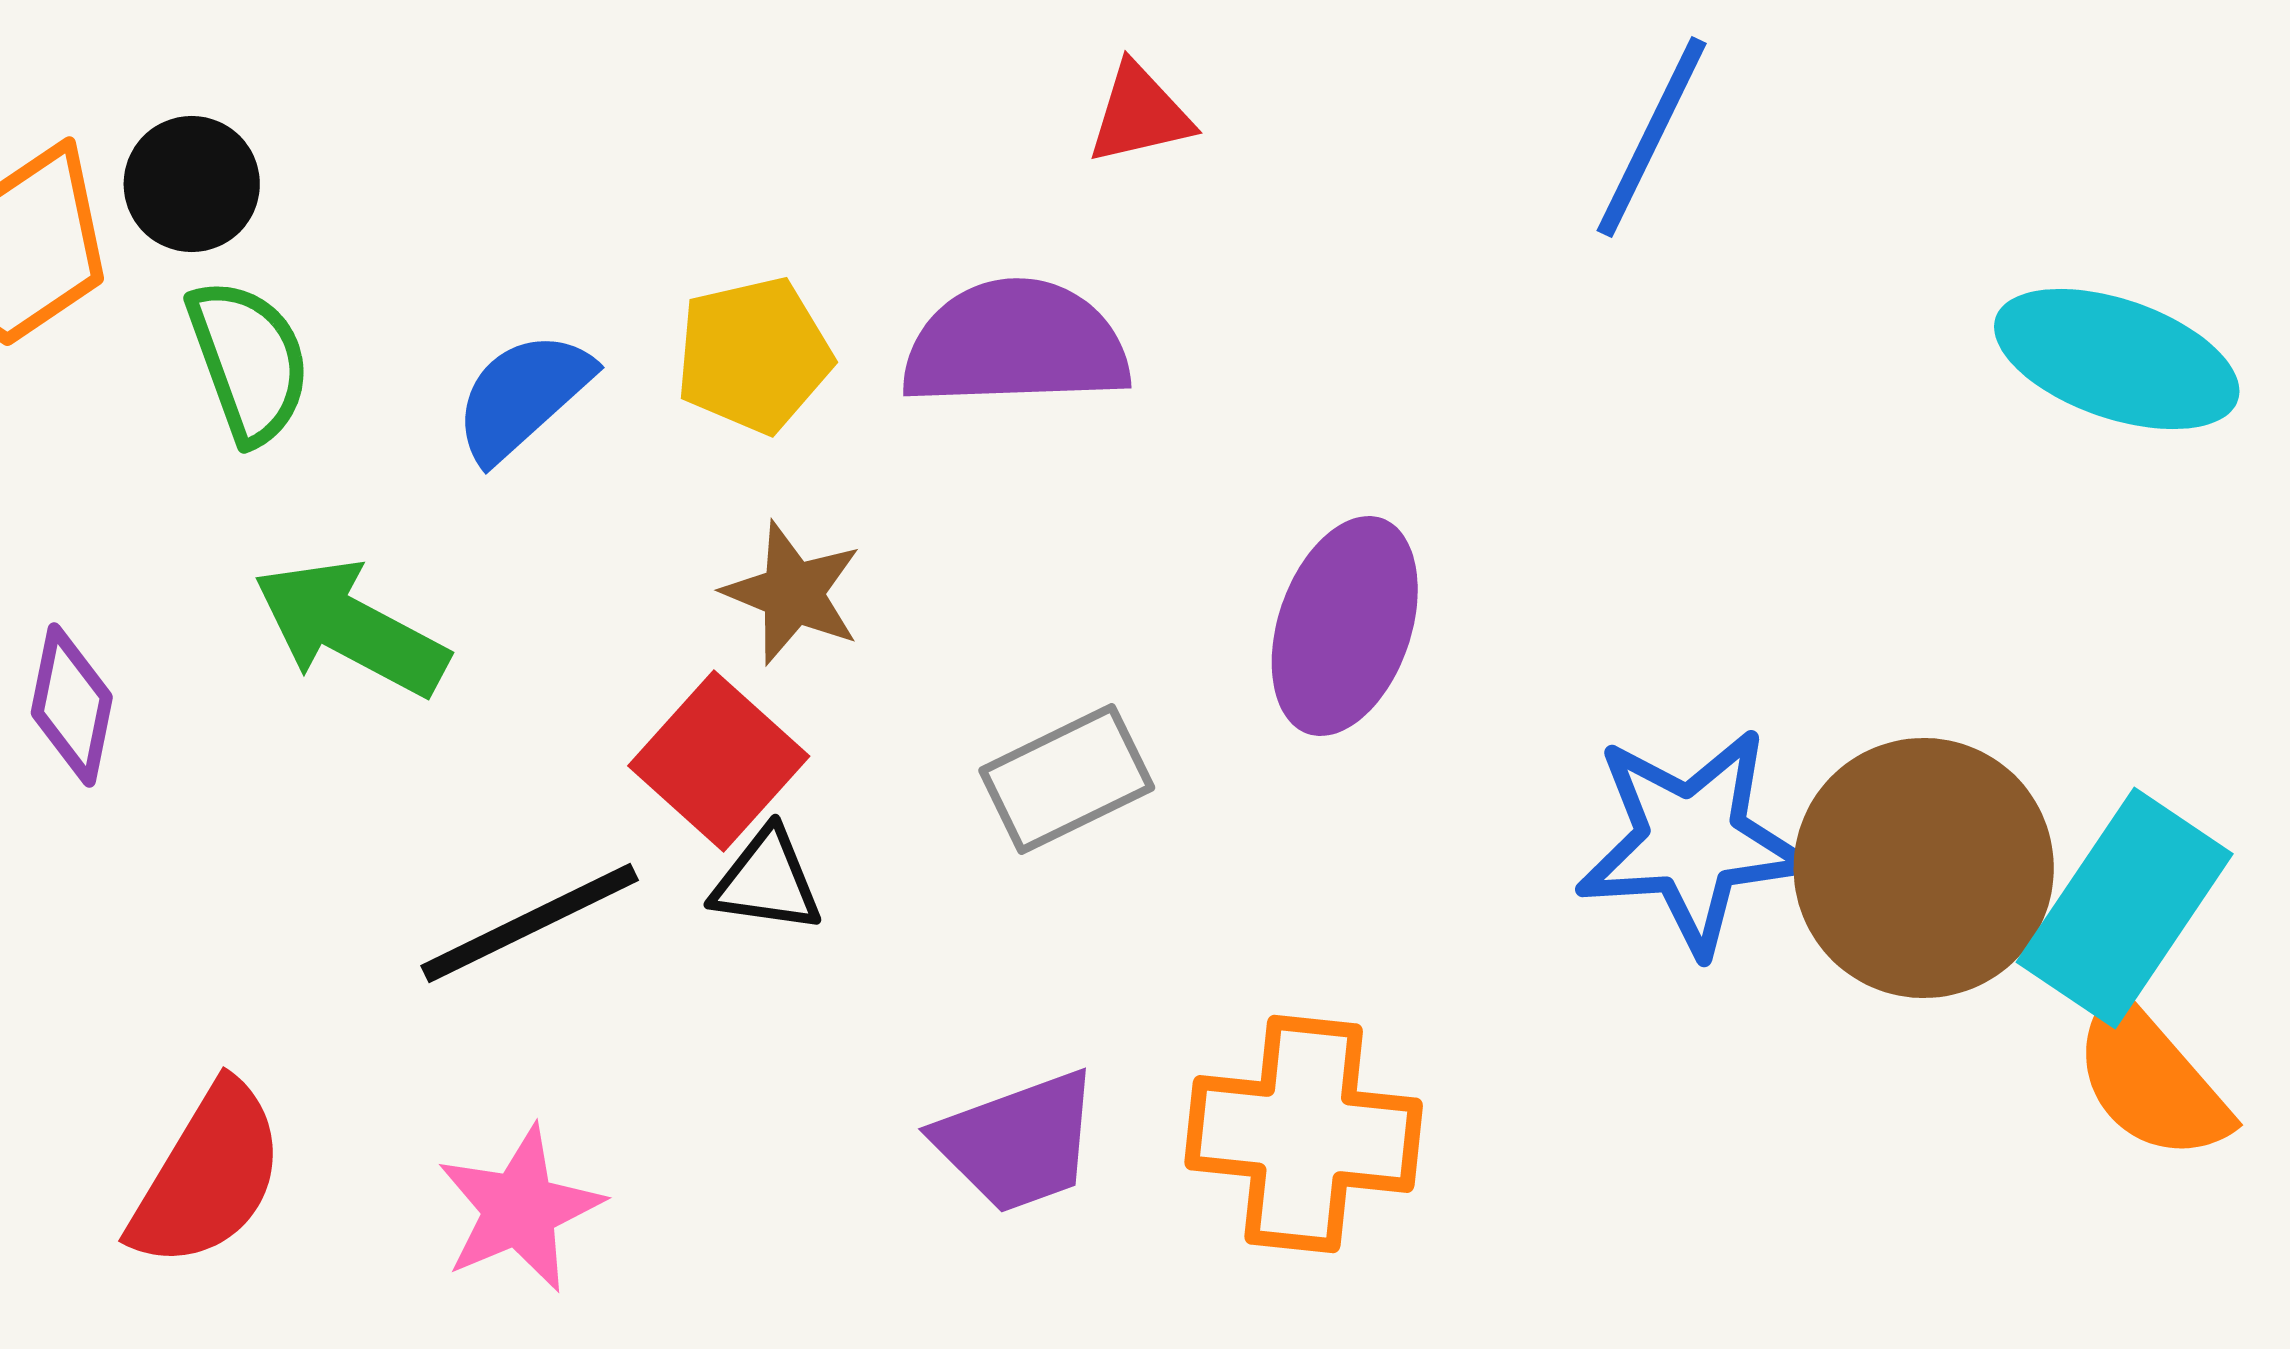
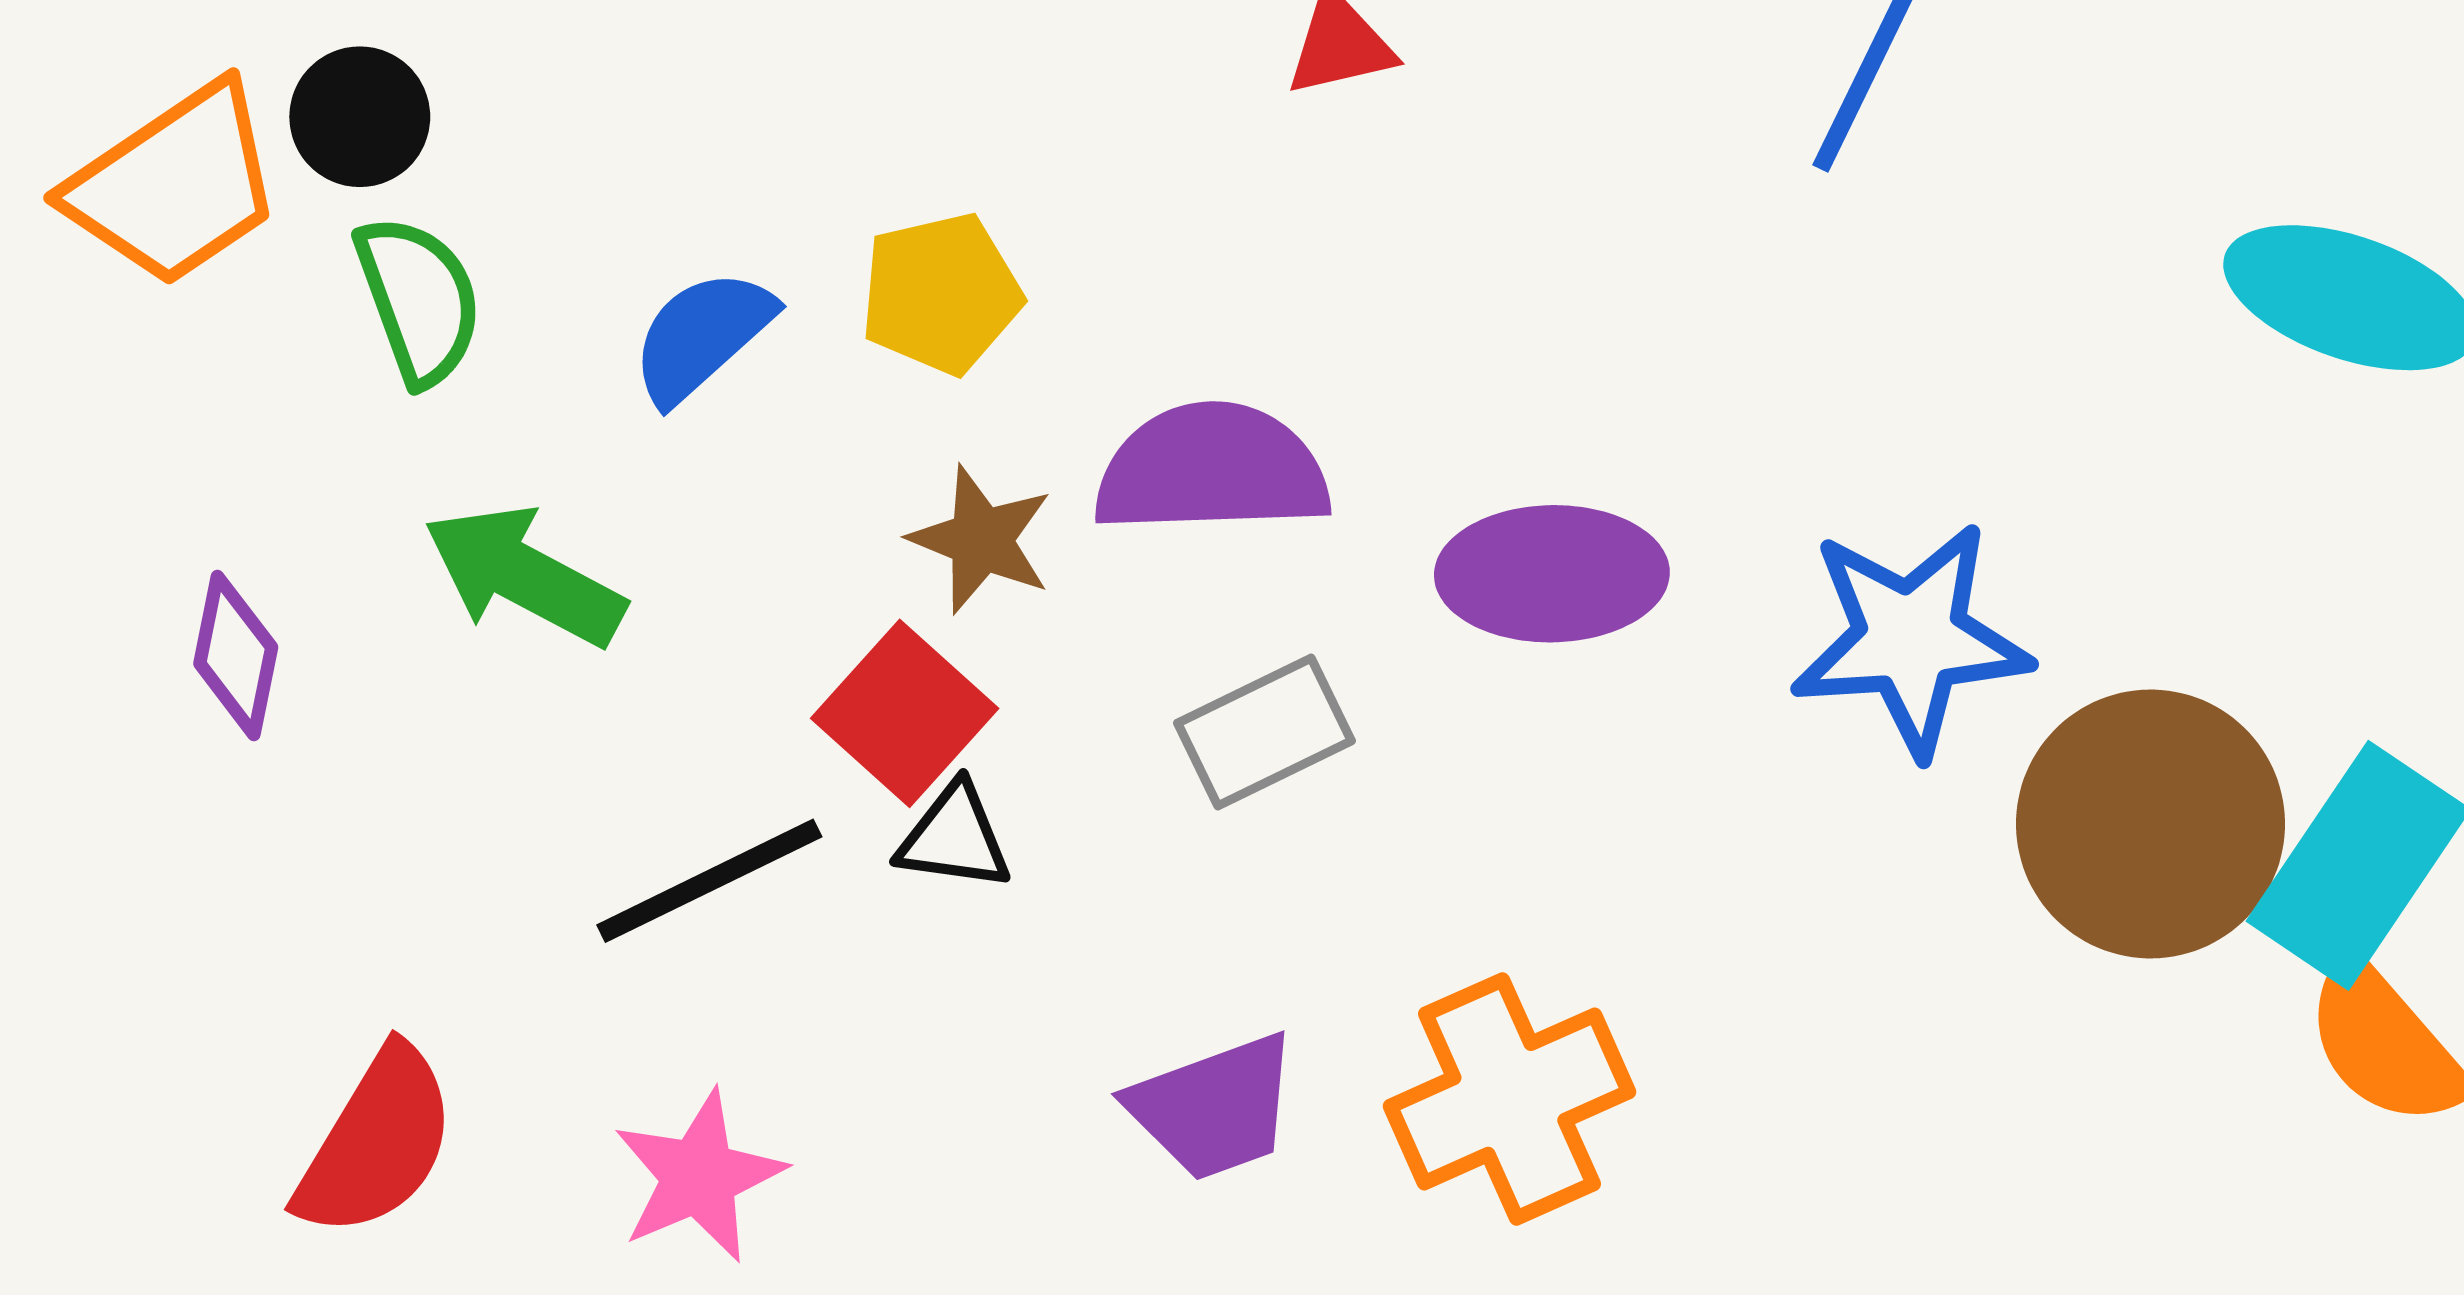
purple semicircle: (1016, 344) -> (1212, 469), moved
purple ellipse: (1345, 626) -> (1552, 574), turned 70
blue star: (1692, 841) -> (1911, 639), moved
orange cross: (1304, 1134) -> (1509, 1099), turned -30

